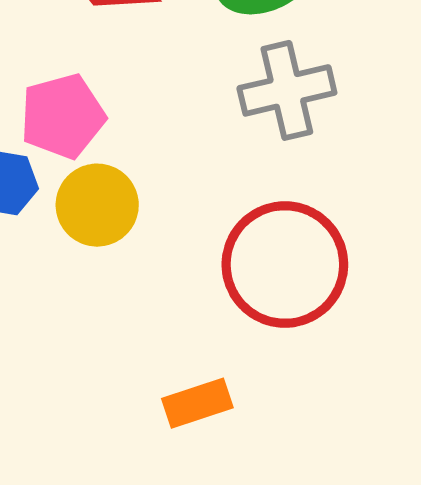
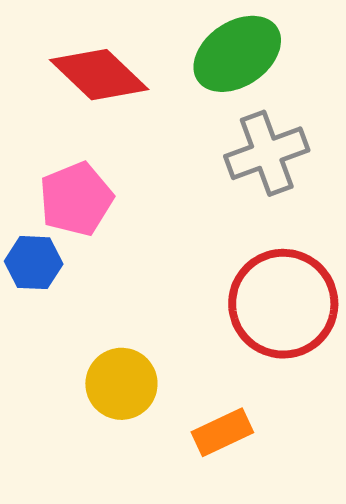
yellow circle: (97, 205) -> (121, 384), moved

